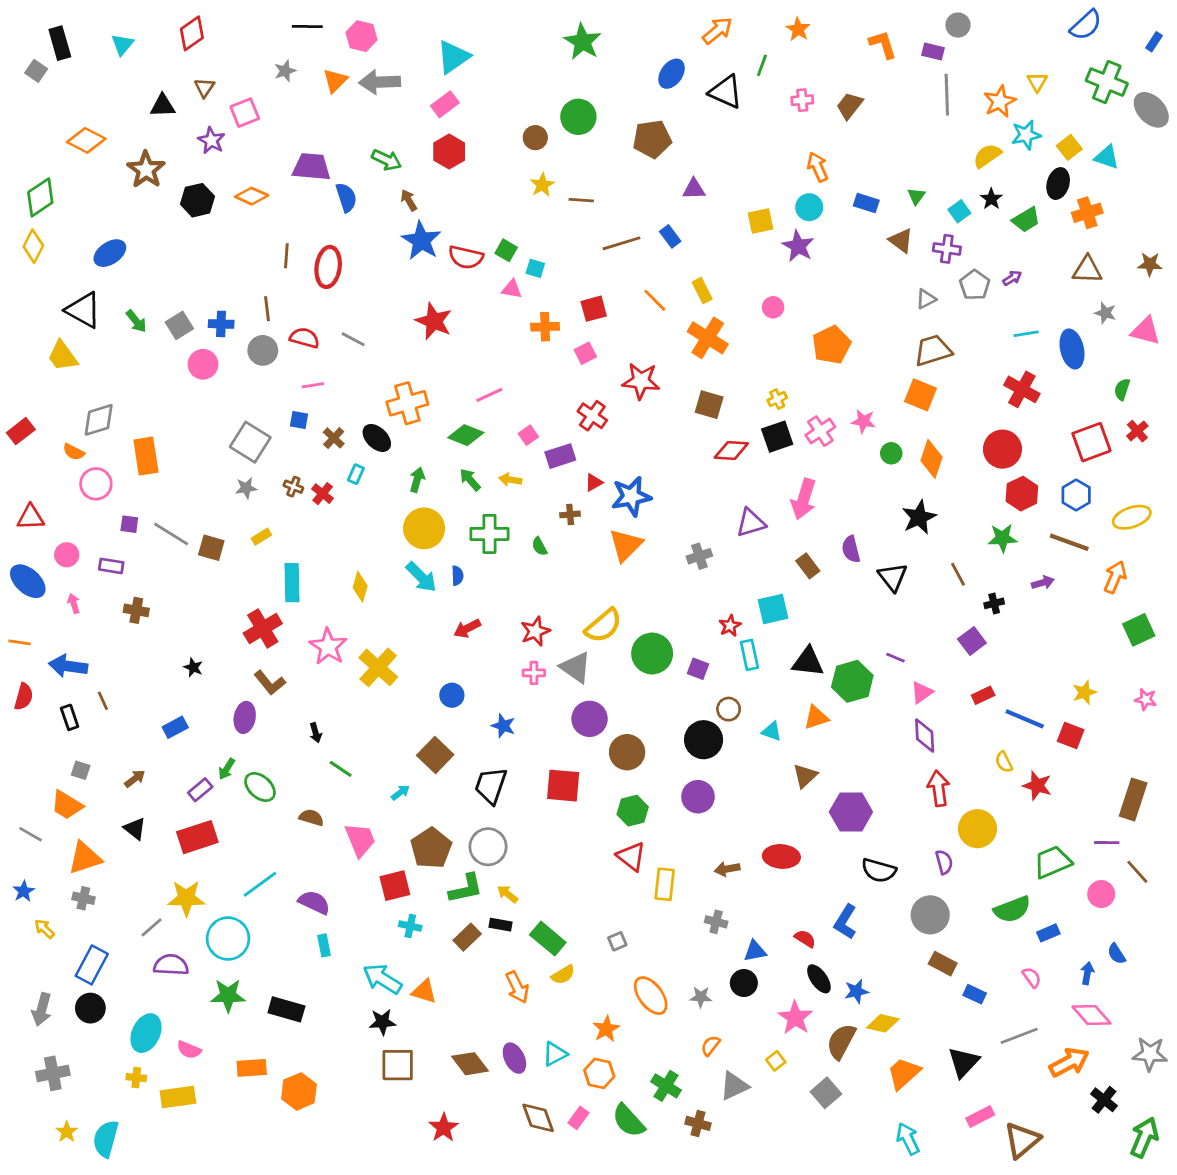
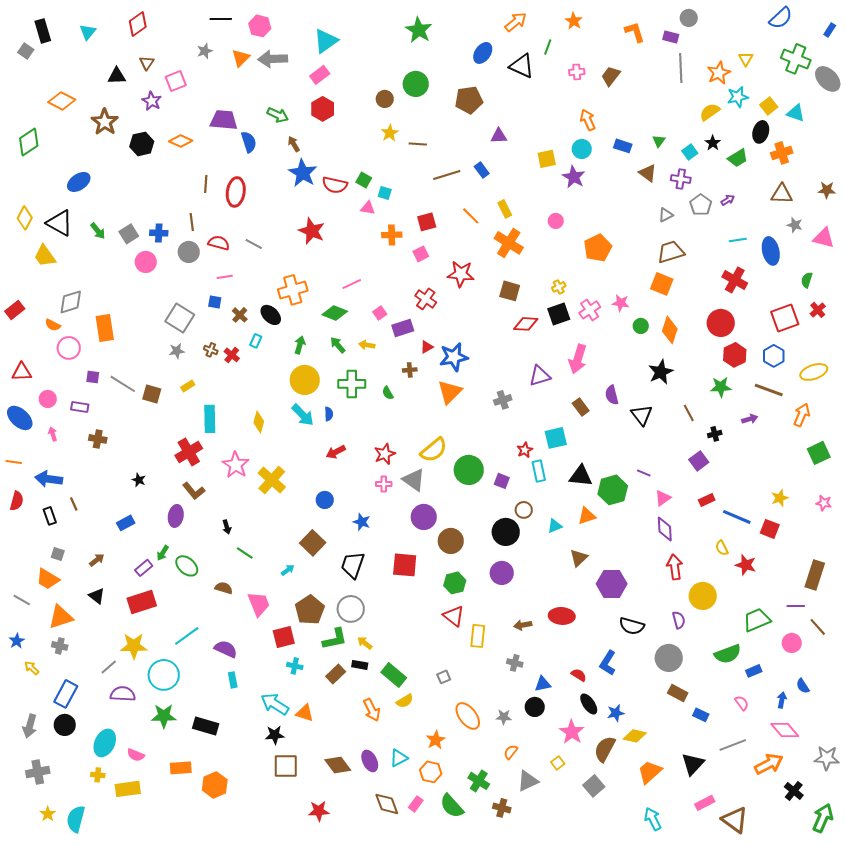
yellow diamond: (33, 246) -> (25, 218), moved
cyan triangle: (772, 731) -> (555, 526), turned -42
red star: (444, 1128) -> (319, 811), turned 30
brown triangle: (1022, 1140) -> (735, 820), turned -44

